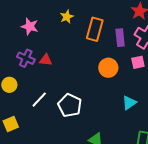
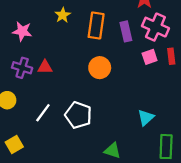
orange circle: (108, 68) -> (100, 68), moved
cyan triangle: (129, 103) -> (146, 118), moved

